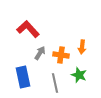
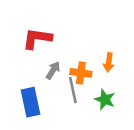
red L-shape: (28, 29) -> (37, 38), turned -40
gray line: (55, 83) -> (73, 90), moved

